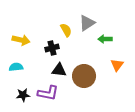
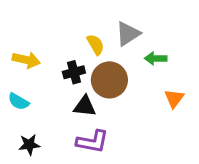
cyan semicircle: (16, 67) -> (19, 102), turned -144
brown circle: (84, 76) -> (109, 80), moved
purple L-shape: (48, 93) -> (92, 142), moved

